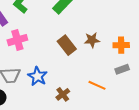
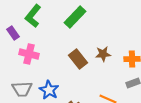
pink cross: (17, 40) -> (29, 54), turned 30

